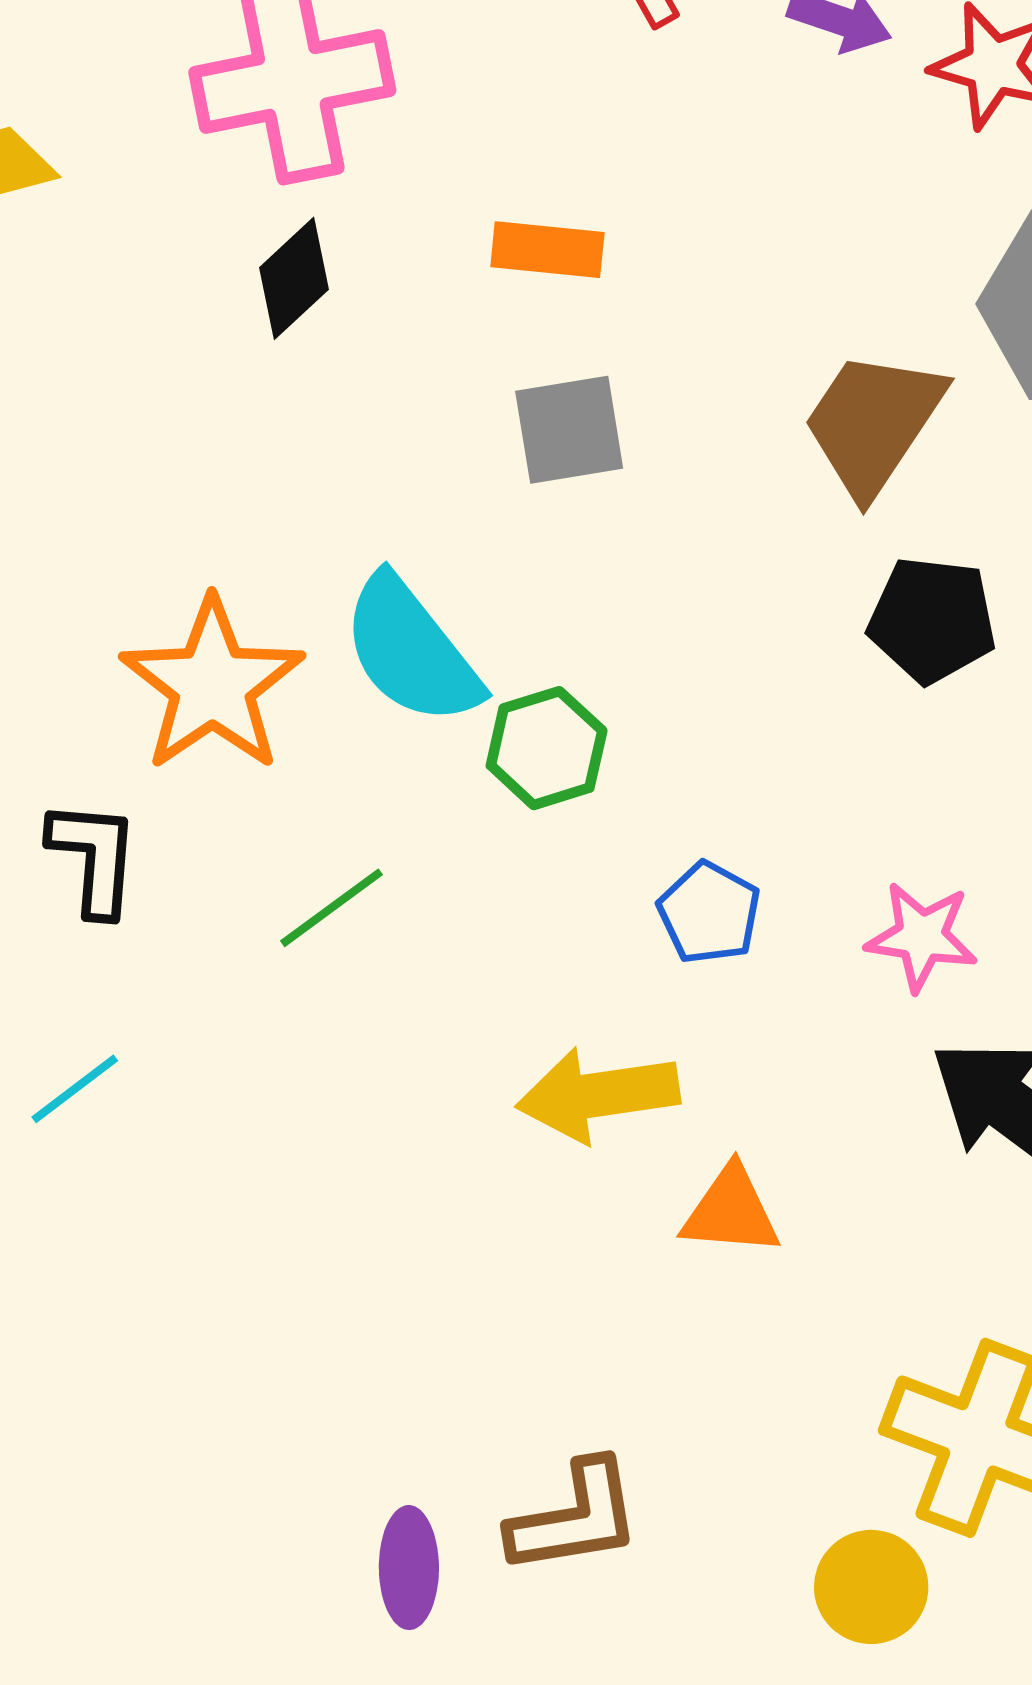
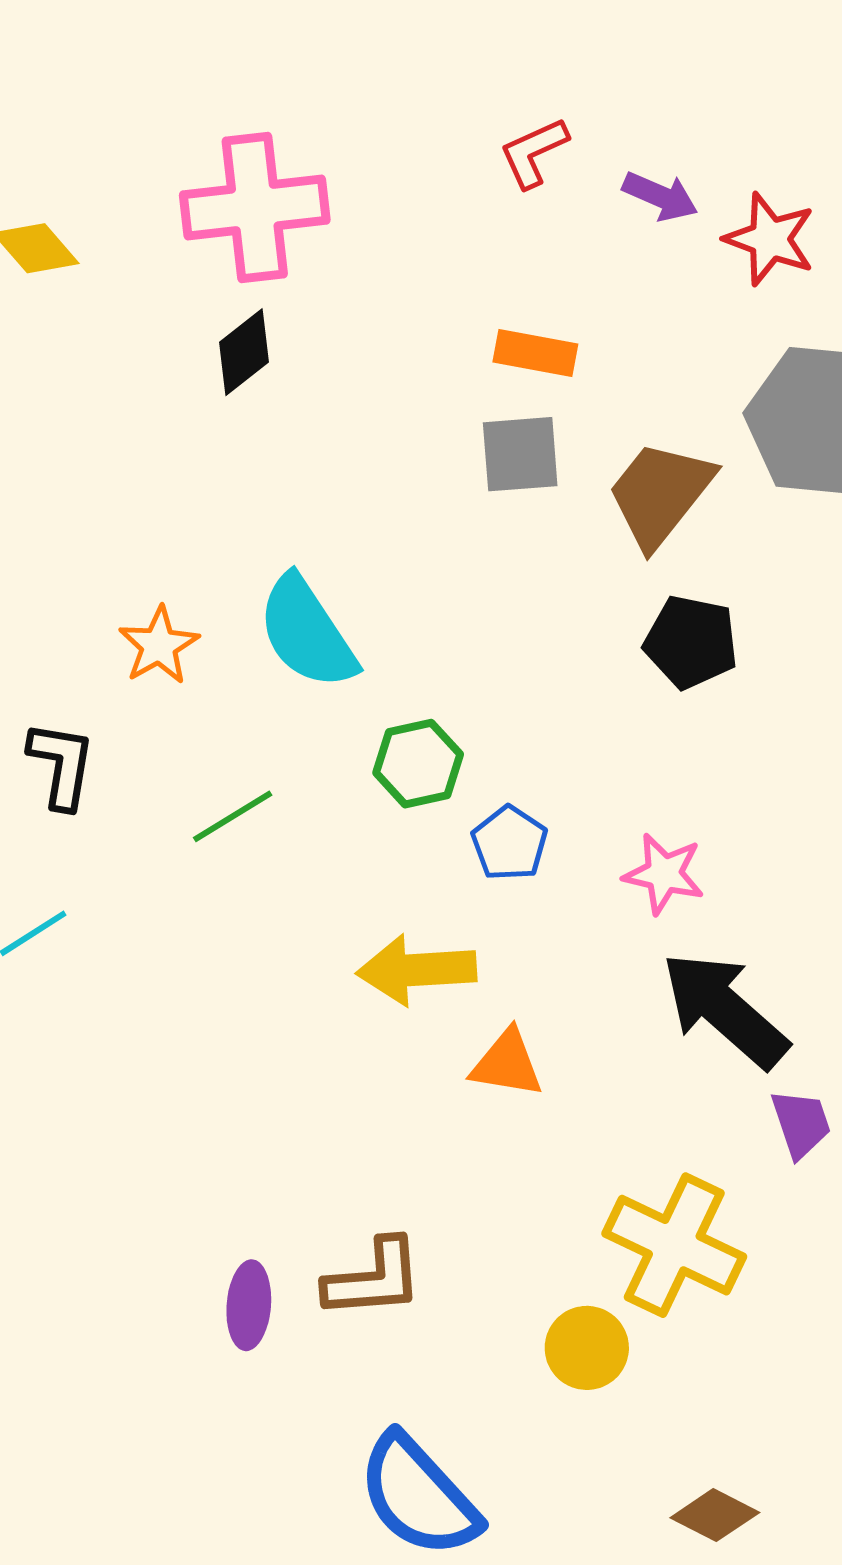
orange rectangle: (547, 250) -> (535, 353), moved
gray square: (569, 430) -> (520, 454), moved
orange star: (212, 685) -> (159, 646), size x0.6
green hexagon: (547, 748) -> (418, 764), moved

